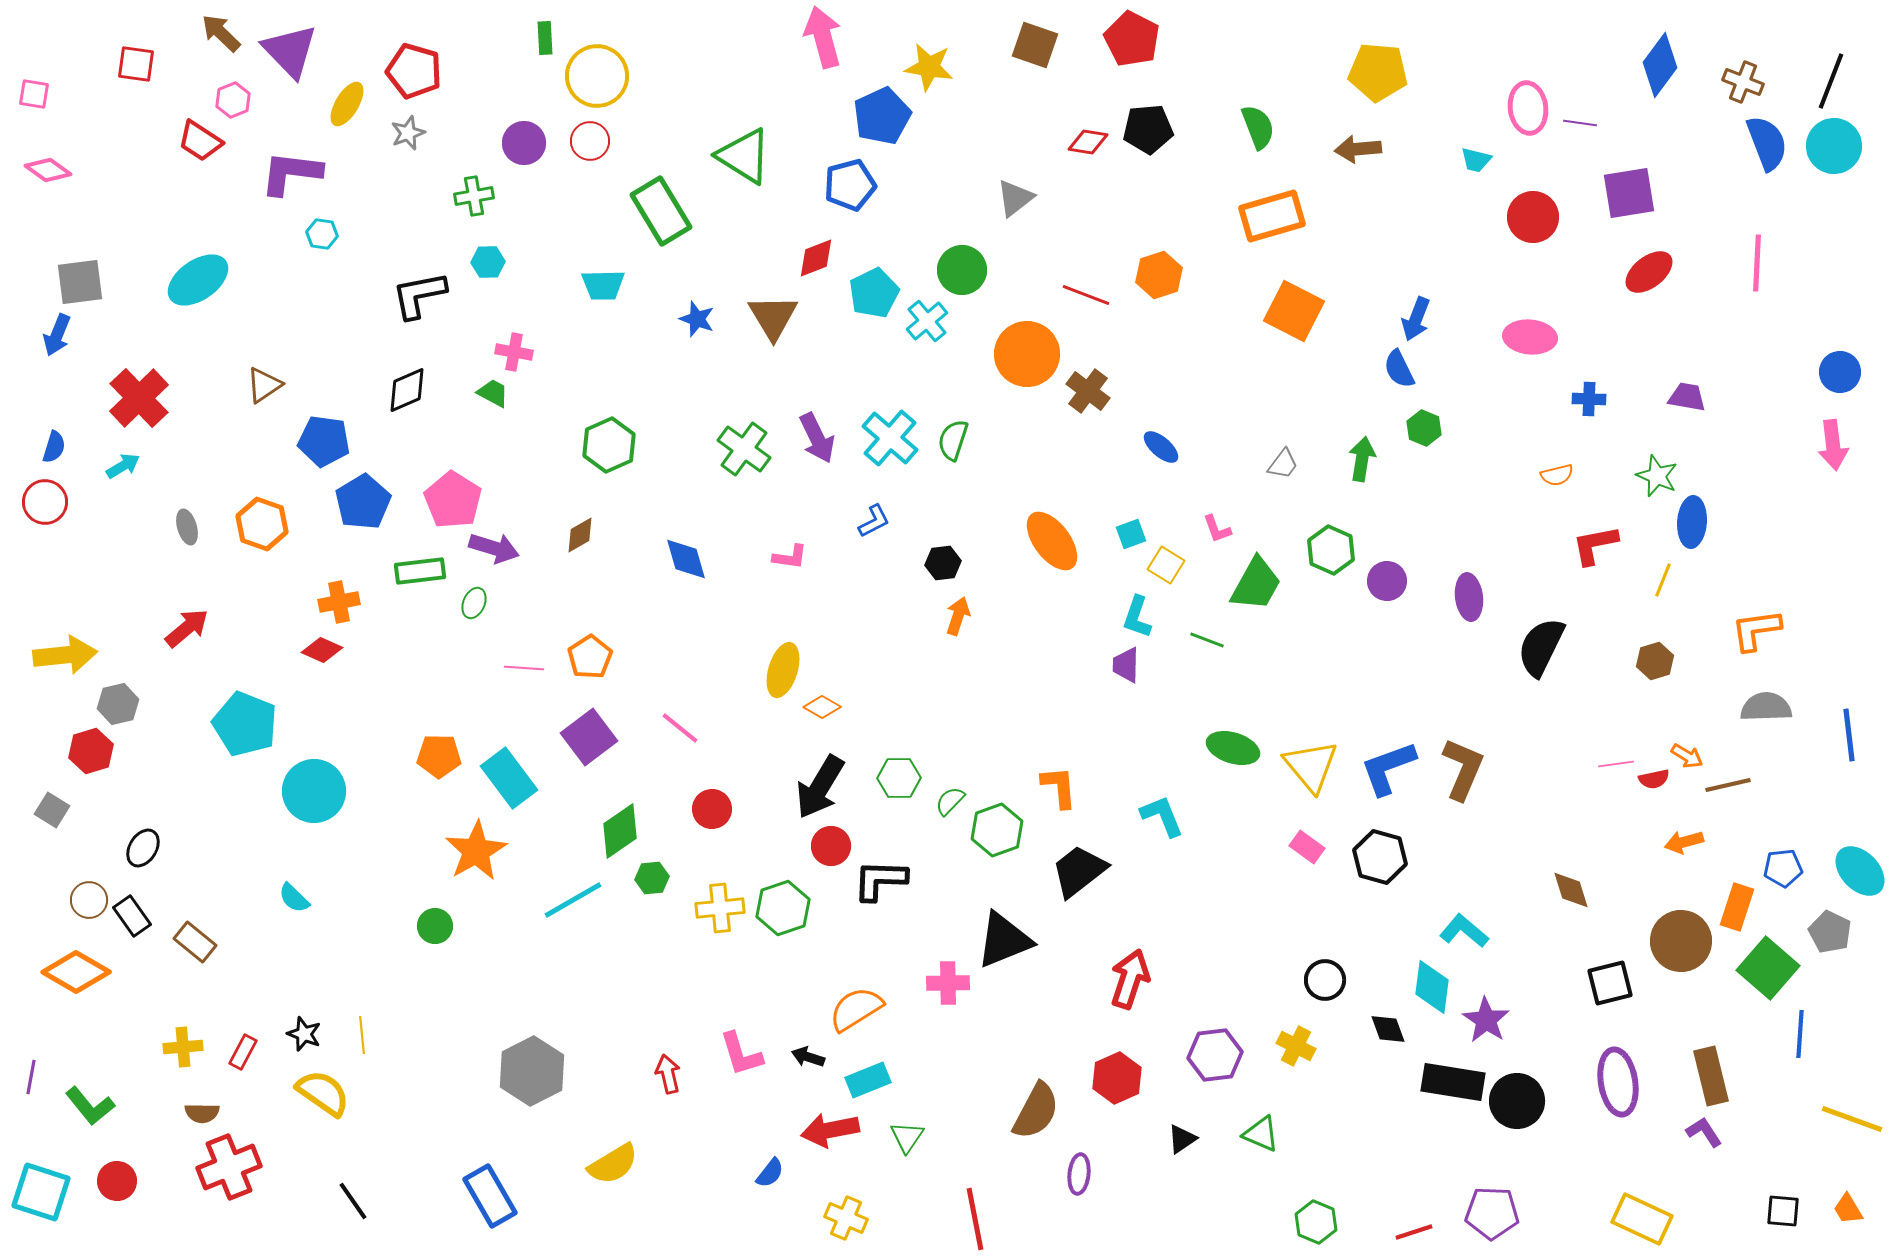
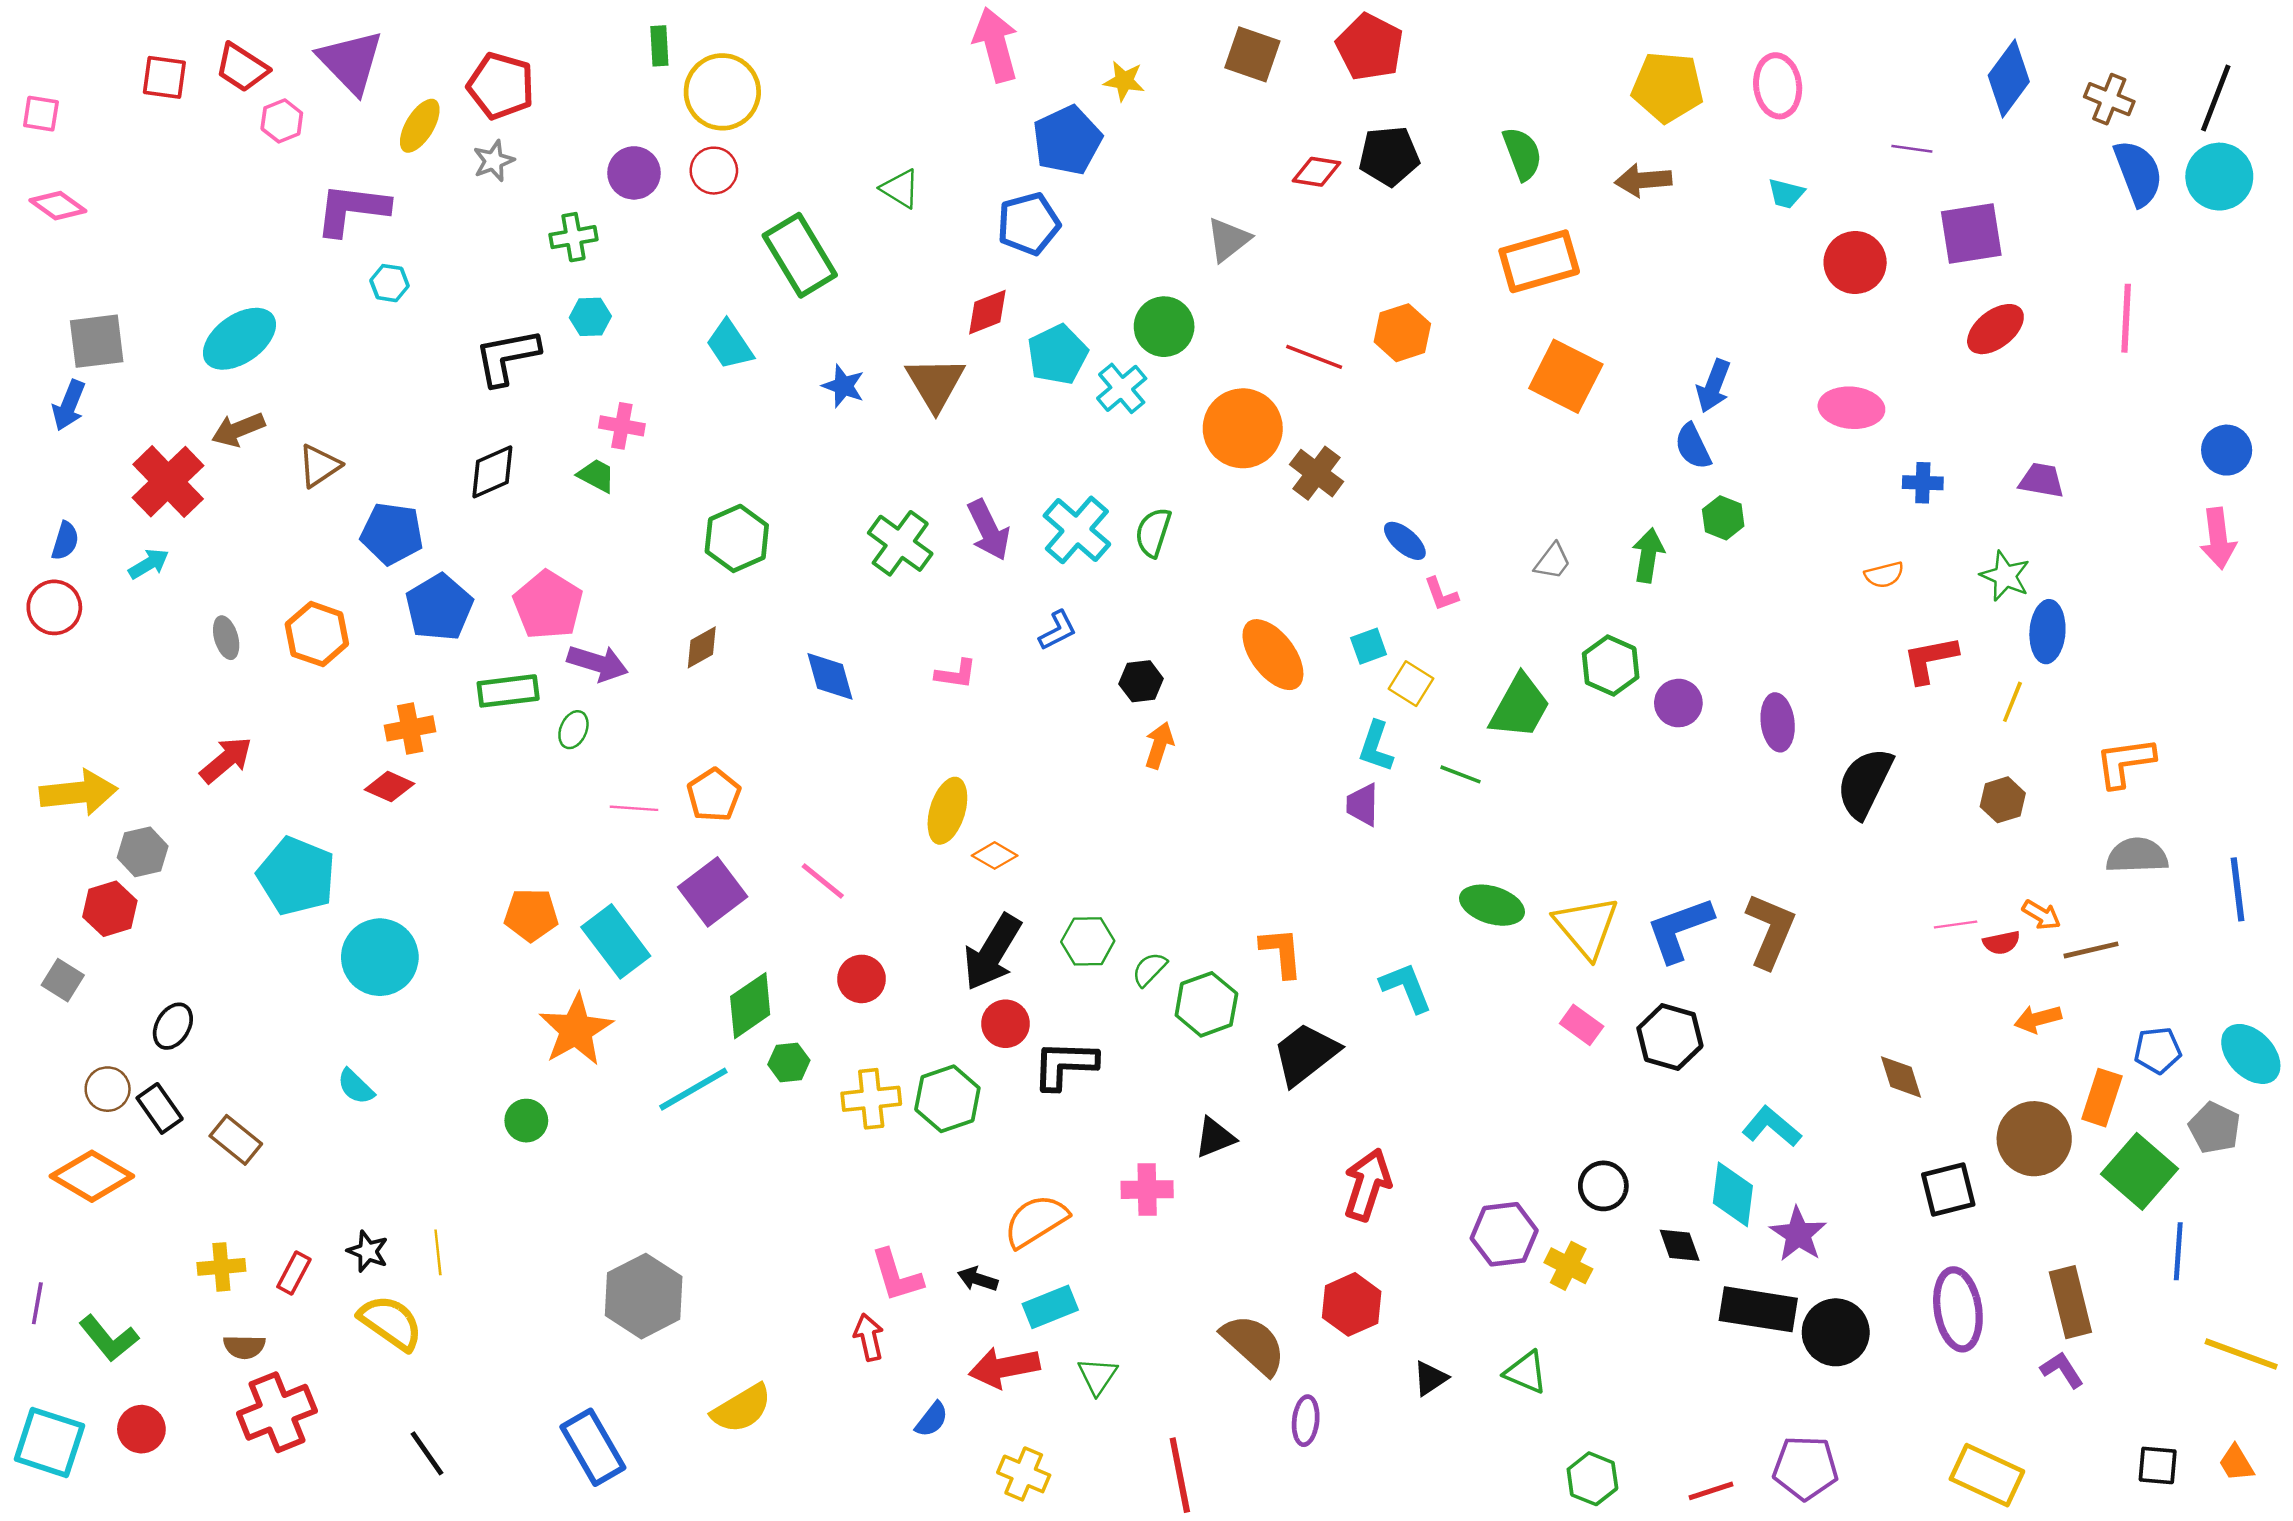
brown arrow: (221, 33) -> (238, 430), moved, turned -66
yellow star: (929, 67) -> (1124, 81), size x0.7
pink ellipse: (1528, 108) -> (1778, 86), moved
red trapezoid: (200, 141) -> (242, 68), moved
green triangle: (744, 156) -> (900, 189), size x0.6
cyan trapezoid: (603, 285) -> (730, 345), turned 57
pink L-shape: (1217, 529) -> (1441, 594), moved
black triangle: (1004, 940) -> (1215, 1137), size x0.6
purple hexagon: (1215, 1055) -> (1504, 1234), moved
red arrow: (668, 1074) -> (869, 1337), moved
brown semicircle: (1036, 1111) -> (1254, 1344), turned -76

